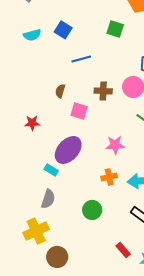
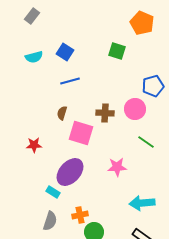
blue line: (81, 59) -> (70, 81), moved
pink square: (79, 111) -> (81, 133), size x1.4
orange cross: (109, 177) -> (80, 215), moved

